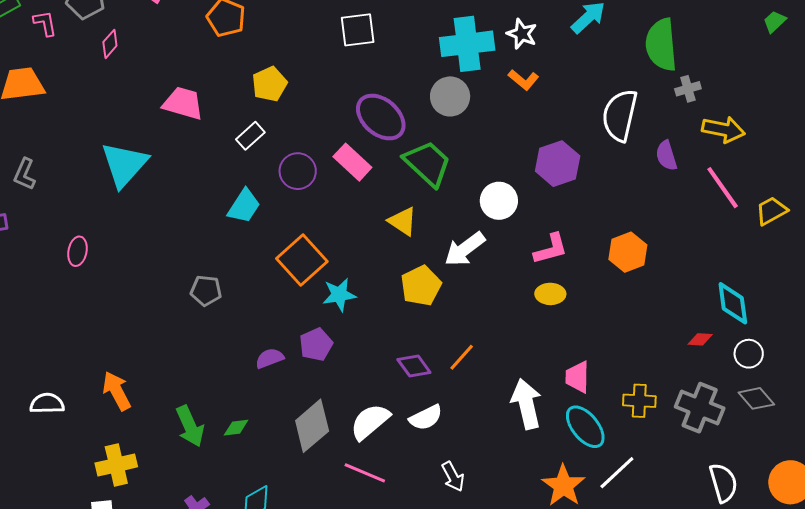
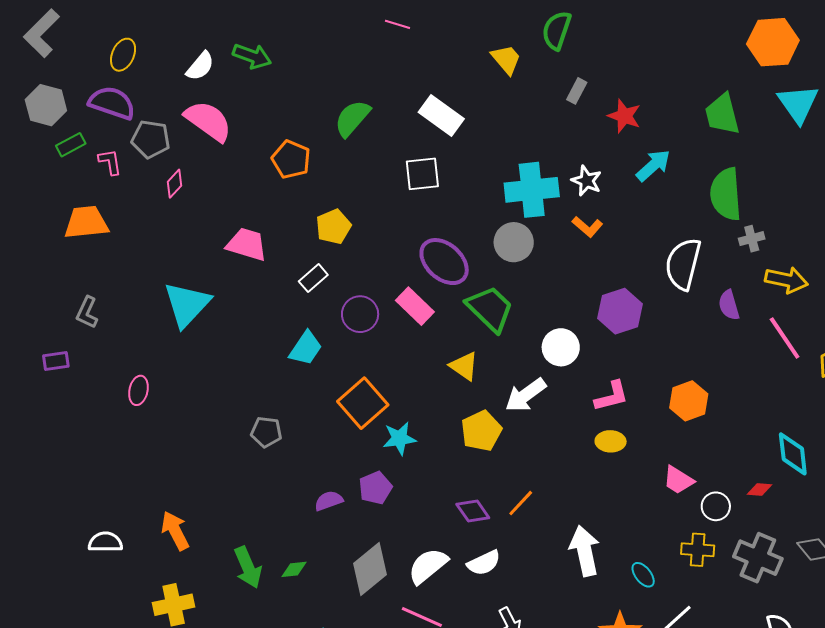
white circle: (749, 354) -> (716, 506), moved
pink trapezoid: (577, 377) -> (678, 480), moved, turned -60
cyan ellipse: (585, 427) -> (643, 575), size x0.6

